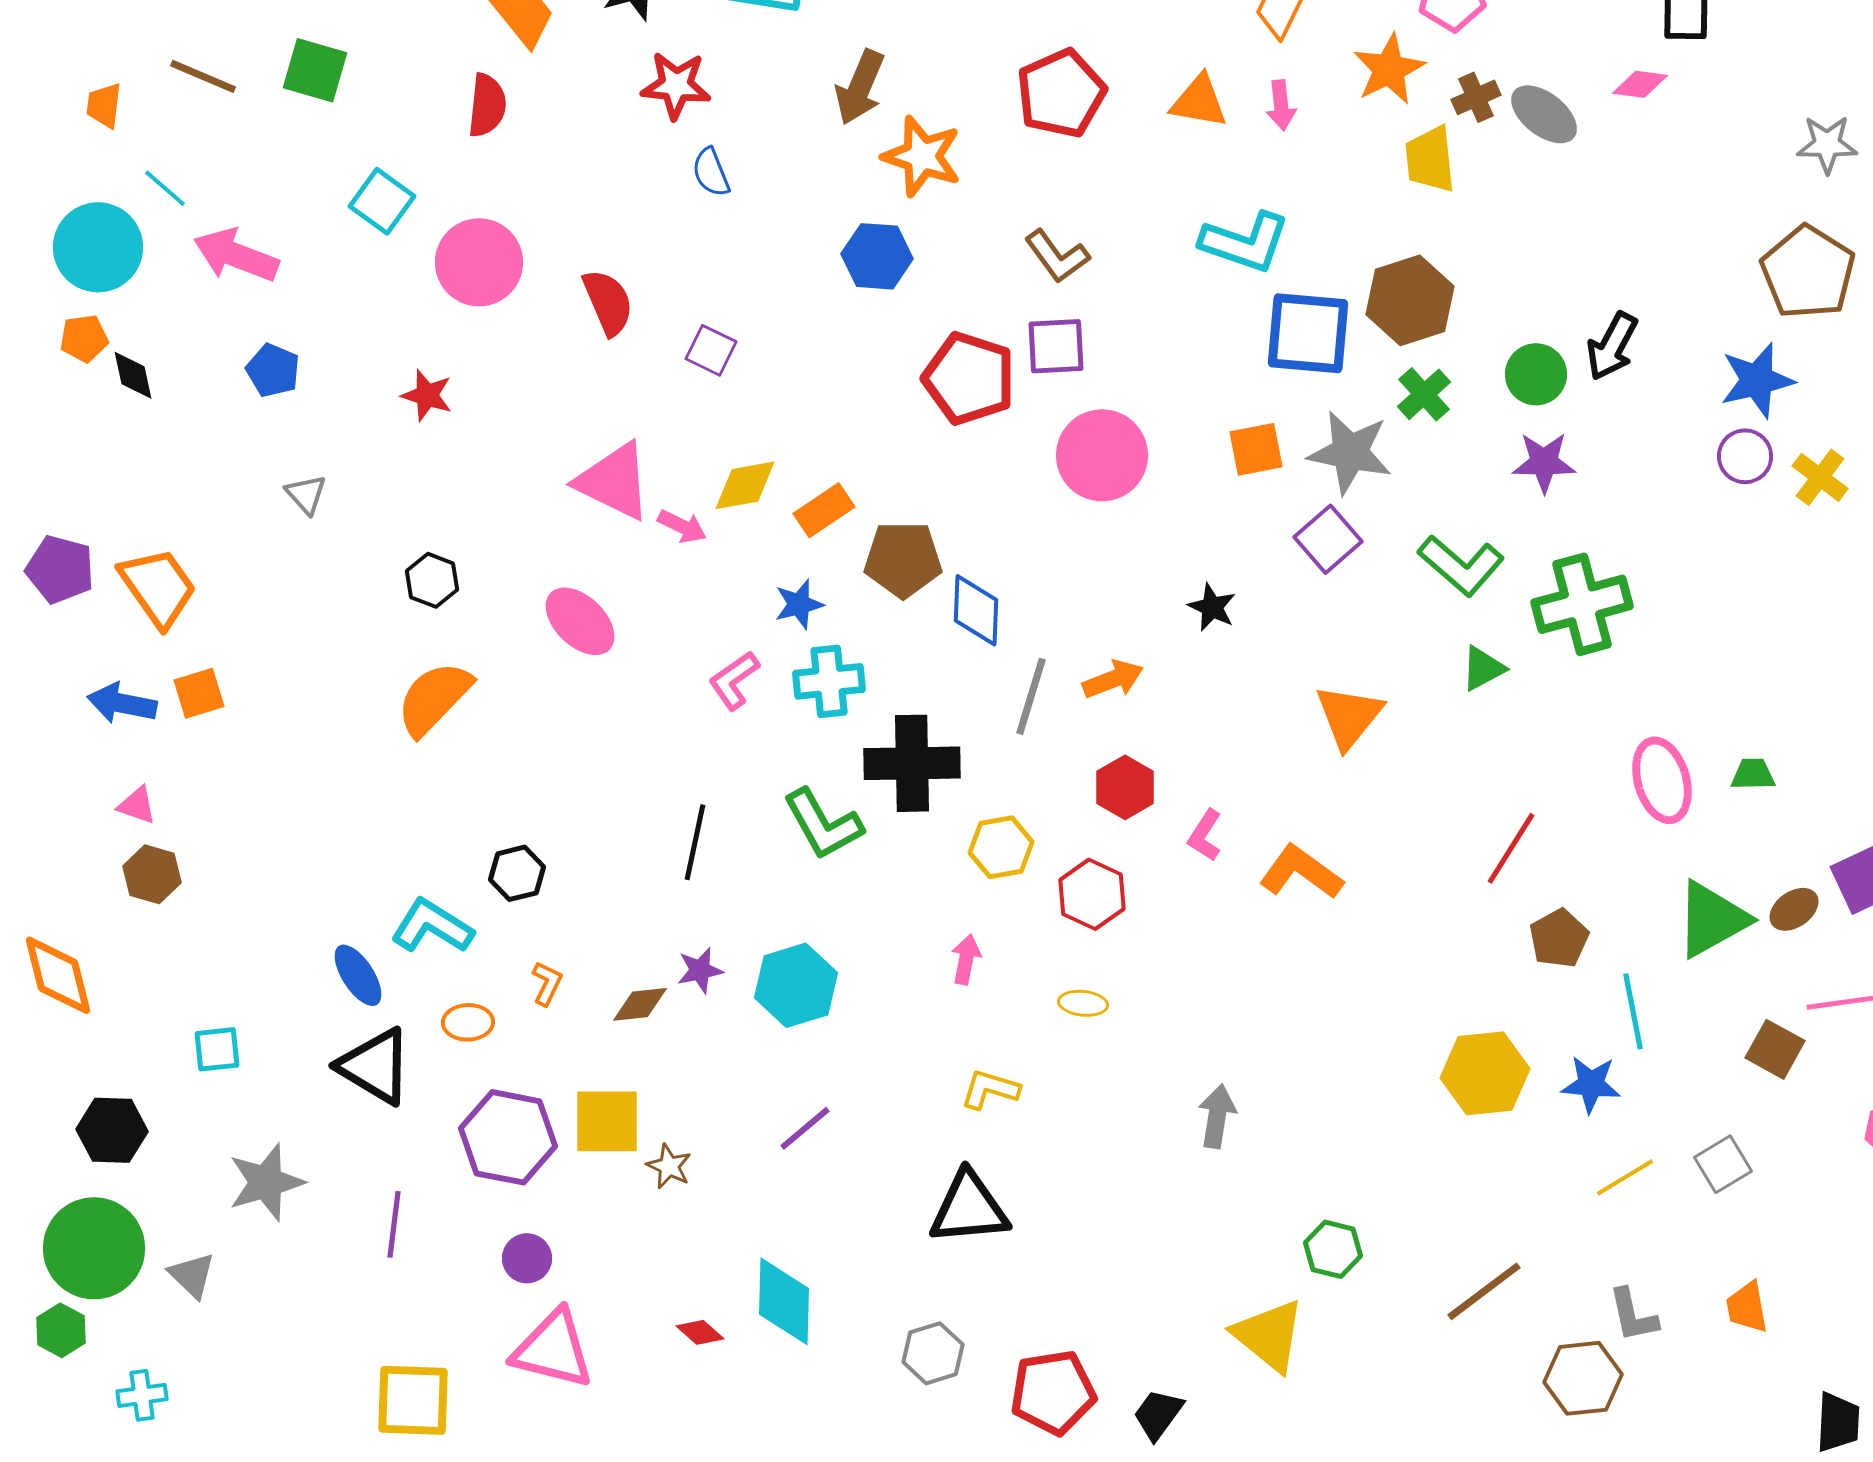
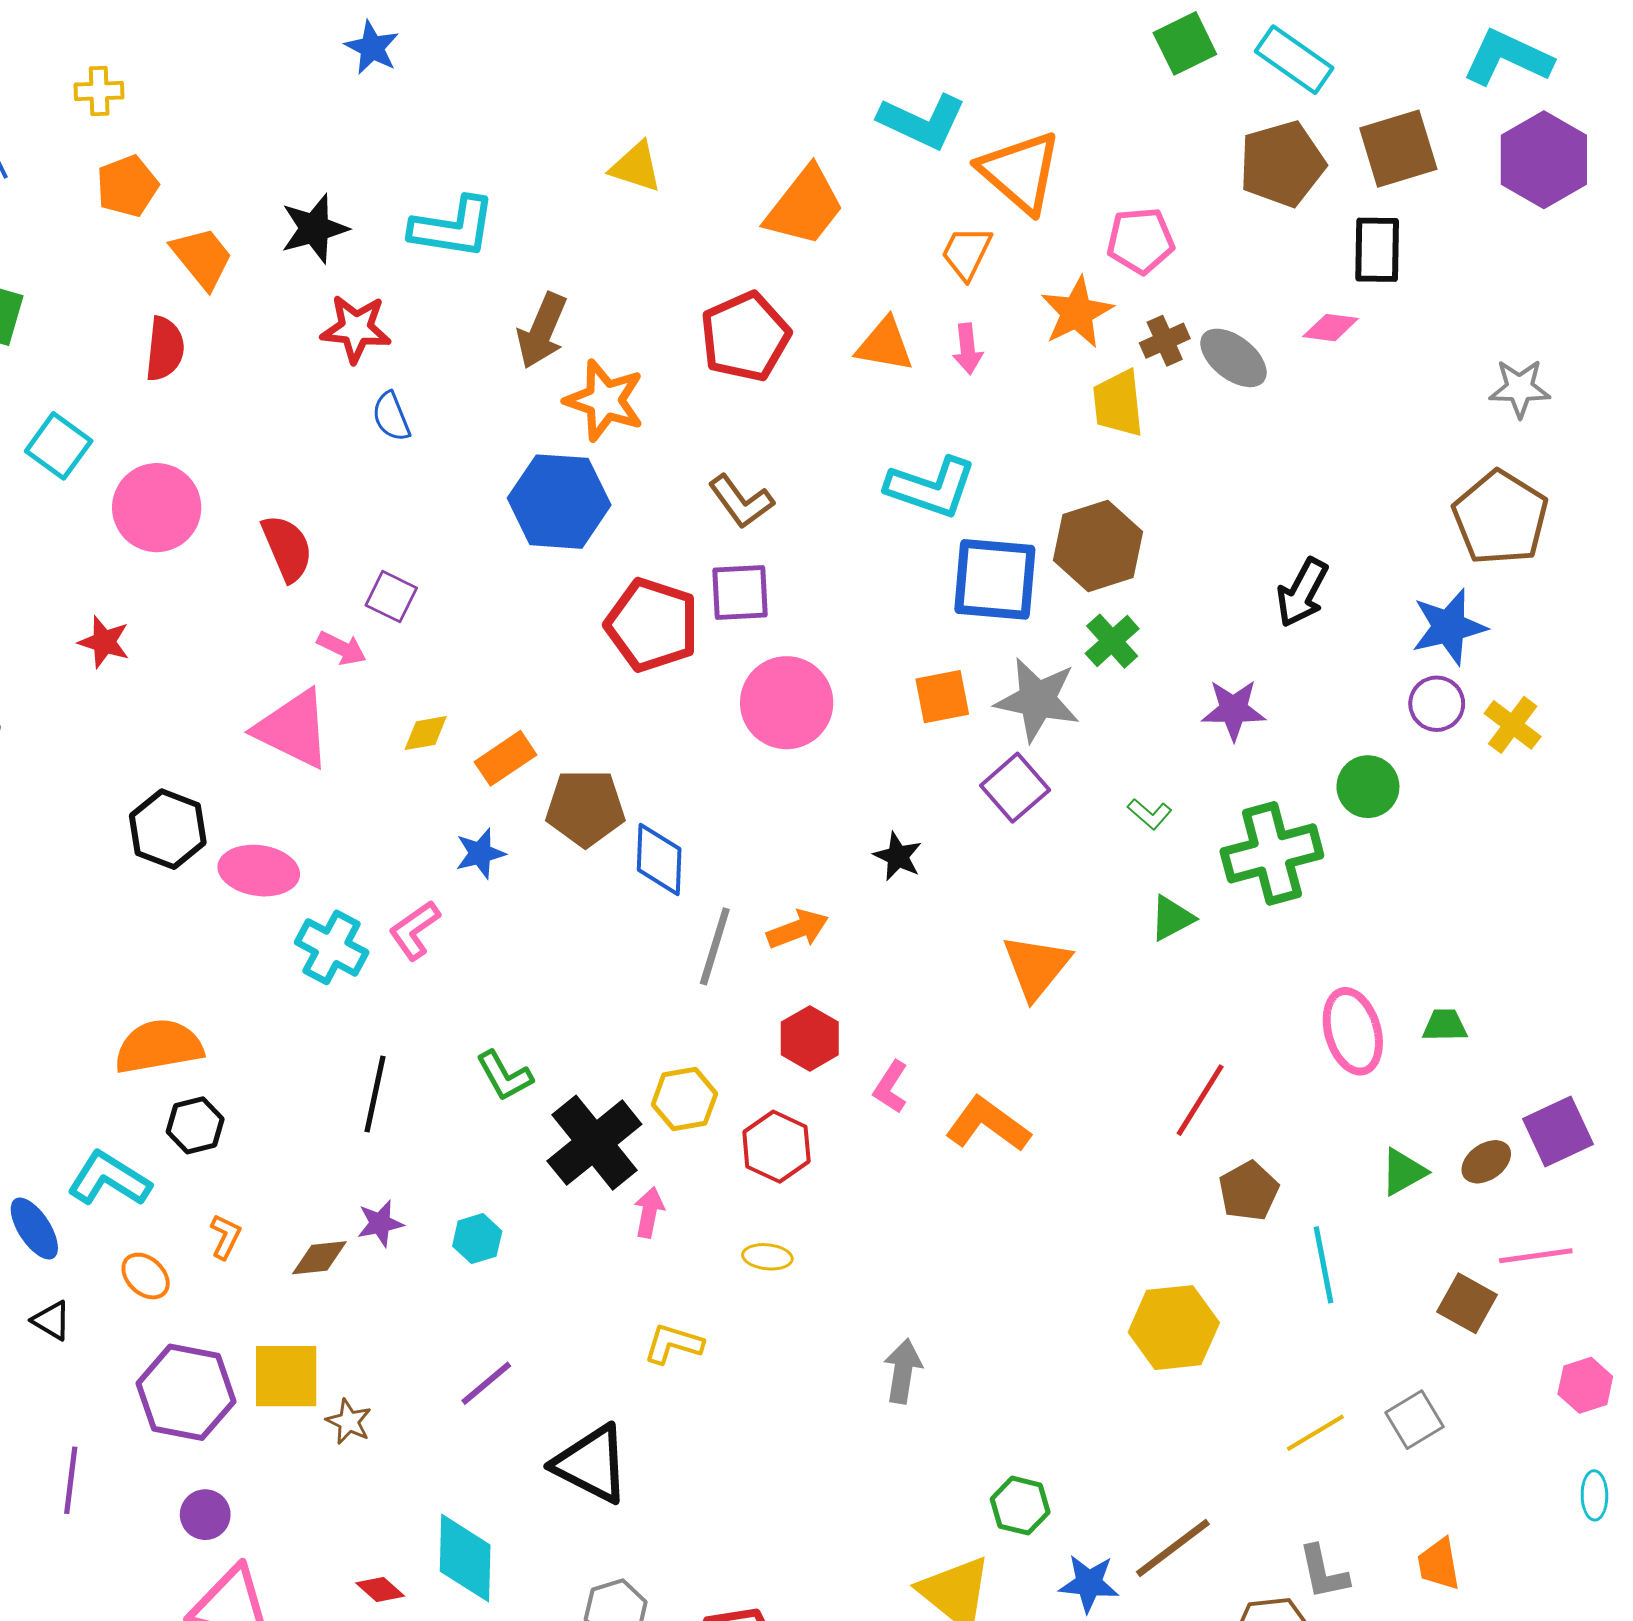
blue hexagon: (877, 256) -> (559, 502), size x1.4
green circle: (1536, 374) -> (1368, 787), moved
yellow diamond: (745, 485) -> (426, 733), size x0.7
pink arrow: (682, 526) -> (342, 648), moved
green L-shape: (1461, 565) -> (1150, 814), size x0.5
black hexagon: (432, 580) -> (168, 829), moved, size x1.4
pink ellipse: (580, 621) -> (259, 871), turned -36
cyan cross: (829, 681) -> (332, 947), moved, turned 34
orange semicircle: (434, 698) -> (159, 1046), moved, turned 36
black cross: (912, 763) -> (594, 1143), moved, turned -38
green L-shape: (823, 824) -> (504, 1076), size x0.7
green triangle: (1712, 919) -> (1403, 1172), size x0.6
cyan hexagon: (796, 985) -> (477, 1239), size x0.6
orange ellipse: (468, 1022) -> (146, 1276), turned 45
black triangle: (375, 1066) -> (52, 1320), size x0.5
blue star: (1591, 1084) -> (1089, 1583), moved
black triangle: (969, 1208) -> (591, 1464), moved, turned 32

